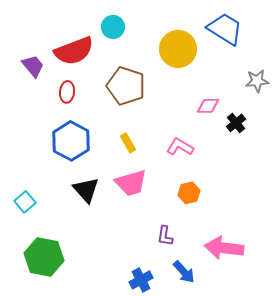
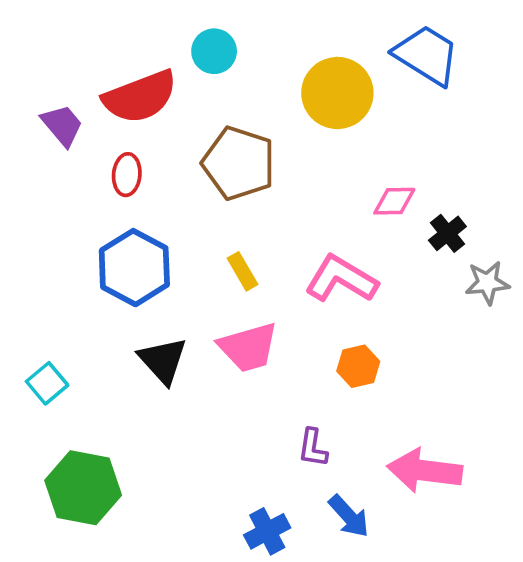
gray star: (257, 81) -> (487, 283), moved
pink L-shape: (180, 147) -> (341, 279), size x1.4

